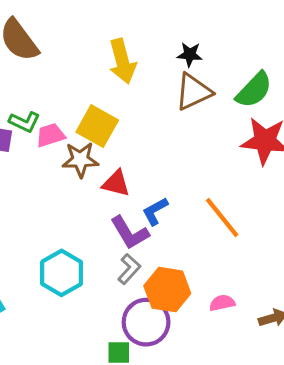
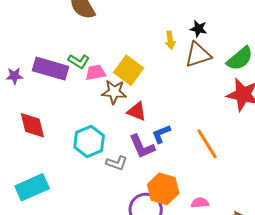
yellow arrow: (122, 61) -> (170, 40), moved, size x0.6
gray L-shape: (129, 269) -> (117, 163), moved, turned 60
cyan hexagon: (61, 273) -> (89, 141), moved

